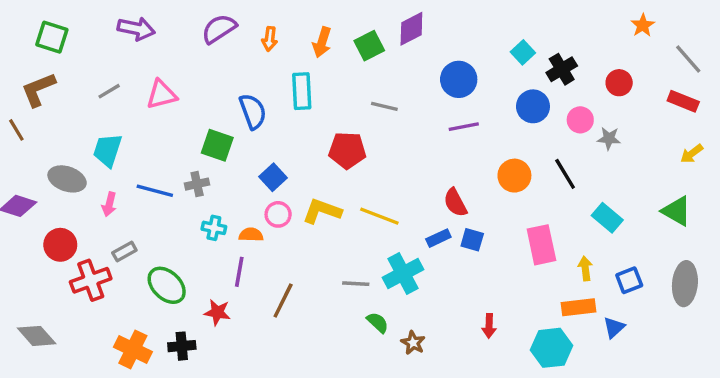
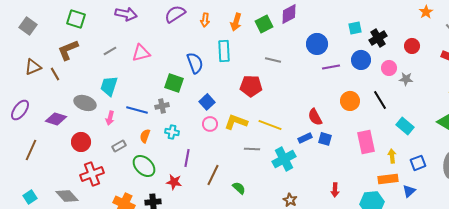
cyan square: (523, 52) -> (355, 28), turned 32
purple line: (464, 127) -> (331, 67), moved
orange semicircle: (251, 235) -> (145, 136), moved, turned -72
red cross: (91, 280) -> (92, 174), moved
gray line: (356, 284) -> (252, 149), moved
green semicircle: (378, 322) -> (239, 188), moved

